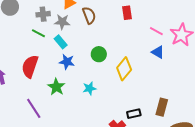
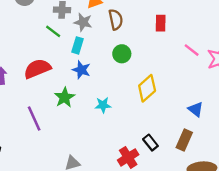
cyan rectangle: (61, 42) -> (78, 45), turned 48
blue triangle: (158, 52) -> (196, 109), moved
green circle: (99, 54) -> (122, 54), moved
red semicircle: (30, 66) -> (37, 69), turned 40
black rectangle: (134, 114) -> (150, 143), turned 56

